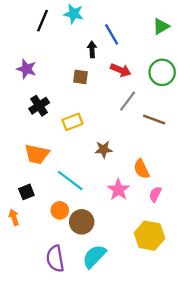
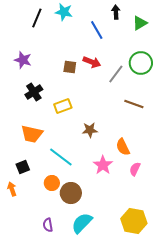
black arrow: (92, 49) -> (116, 12), moved
red arrow: (121, 70) -> (92, 62), moved
gray line: (128, 101) -> (116, 74), moved
yellow hexagon: (149, 236) -> (134, 221), moved
purple semicircle: (55, 259) -> (48, 225), size x0.6

